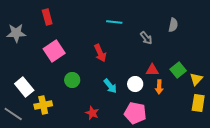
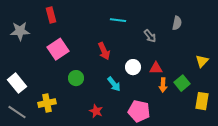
green square: (178, 70) -> (182, 83), moved
yellow triangle: (196, 79) -> (202, 61), moved
white circle: (135, 84) -> (133, 67), moved
white rectangle: (24, 87) -> (17, 83), moved

